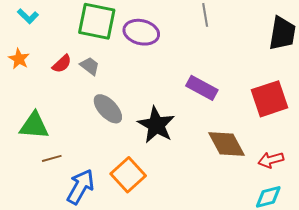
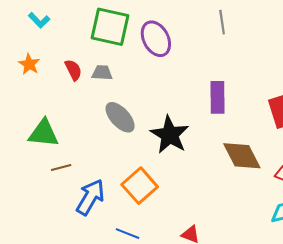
purple ellipse: (141, 32) -> (156, 39), turned 48
red semicircle: (62, 64) -> (73, 70), turned -75
gray trapezoid: (90, 66) -> (102, 73), turned -35
purple rectangle: (202, 88) -> (217, 97), turned 60

